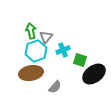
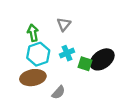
gray triangle: (46, 37) -> (64, 24), moved
black ellipse: (94, 74) -> (102, 59), moved

